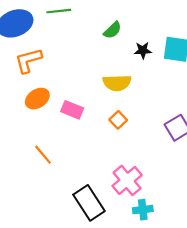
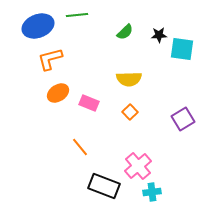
black star: (143, 50) -> (159, 35), moved
orange line: (43, 155) -> (80, 147), moved
black rectangle: (89, 203) -> (104, 186), turned -36

